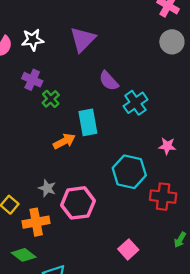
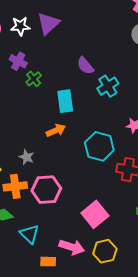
purple triangle: (83, 39) -> (48, 24), moved
orange arrow: (64, 141) -> (56, 130), moved
pink hexagon: (78, 203) -> (46, 190), moved
pink square: (128, 249) -> (95, 214), size x1.5

